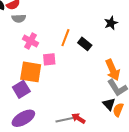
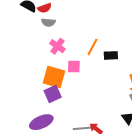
black rectangle: (85, 44) -> (111, 55), turned -48
purple square: (21, 89) -> (53, 94), moved

